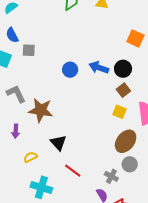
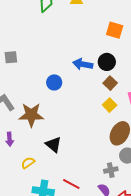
blue circle: (70, 70) -> (54, 82), moved
yellow square: (120, 112) -> (110, 105), turned 32
red line: (73, 171) -> (71, 184), moved
gray cross: (111, 176) -> (111, 170), turned -32

